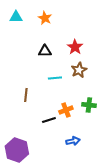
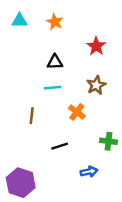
red star: (75, 47) -> (96, 46), moved
cyan line: (55, 78) -> (52, 88), moved
green cross: (89, 105) -> (108, 141), moved
orange cross: (66, 110) -> (77, 112), moved, turned -32

